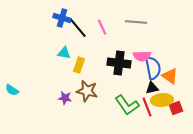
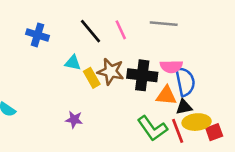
blue cross: (62, 18) -> (37, 35), moved
yellow rectangle: (79, 65) -> (92, 78), turned -49
orange triangle: (170, 76) -> (166, 96), moved, turned -30
brown star: (87, 91) -> (111, 72), moved

